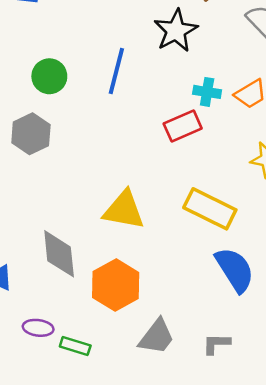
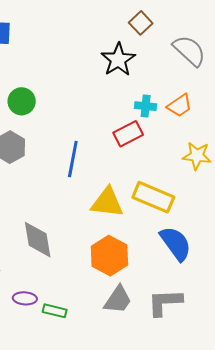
blue line: (116, 71) -> (73, 159), moved
yellow triangle: (124, 210) -> (107, 203), moved
orange hexagon: (116, 285) -> (109, 256), moved
gray L-shape: (216, 344) -> (165, 302), size x1.6

